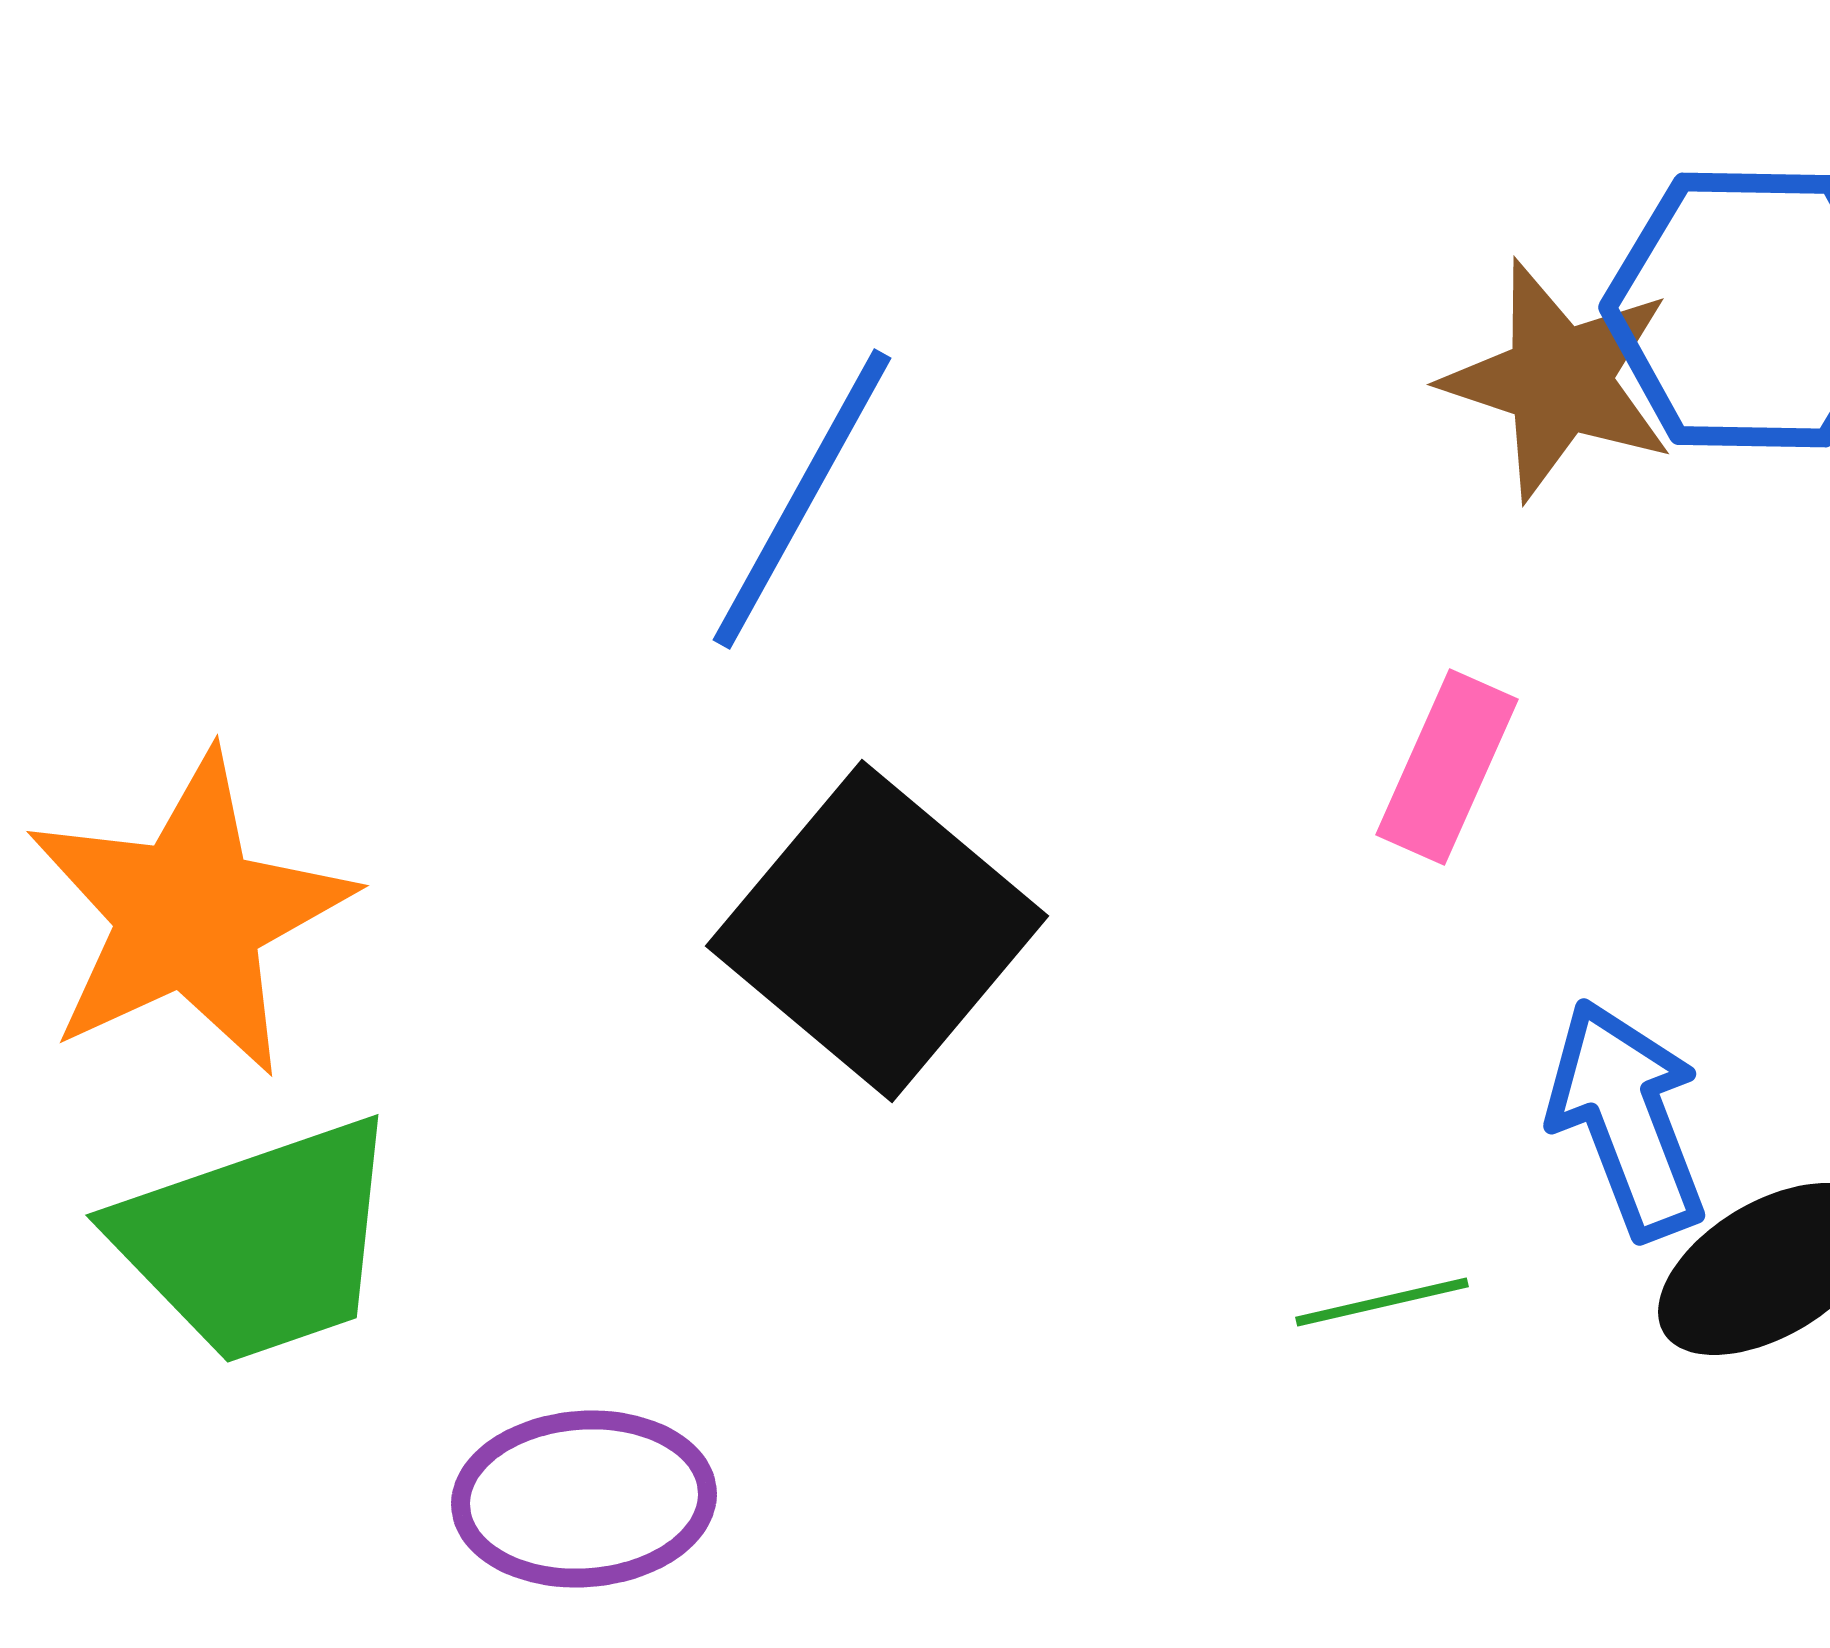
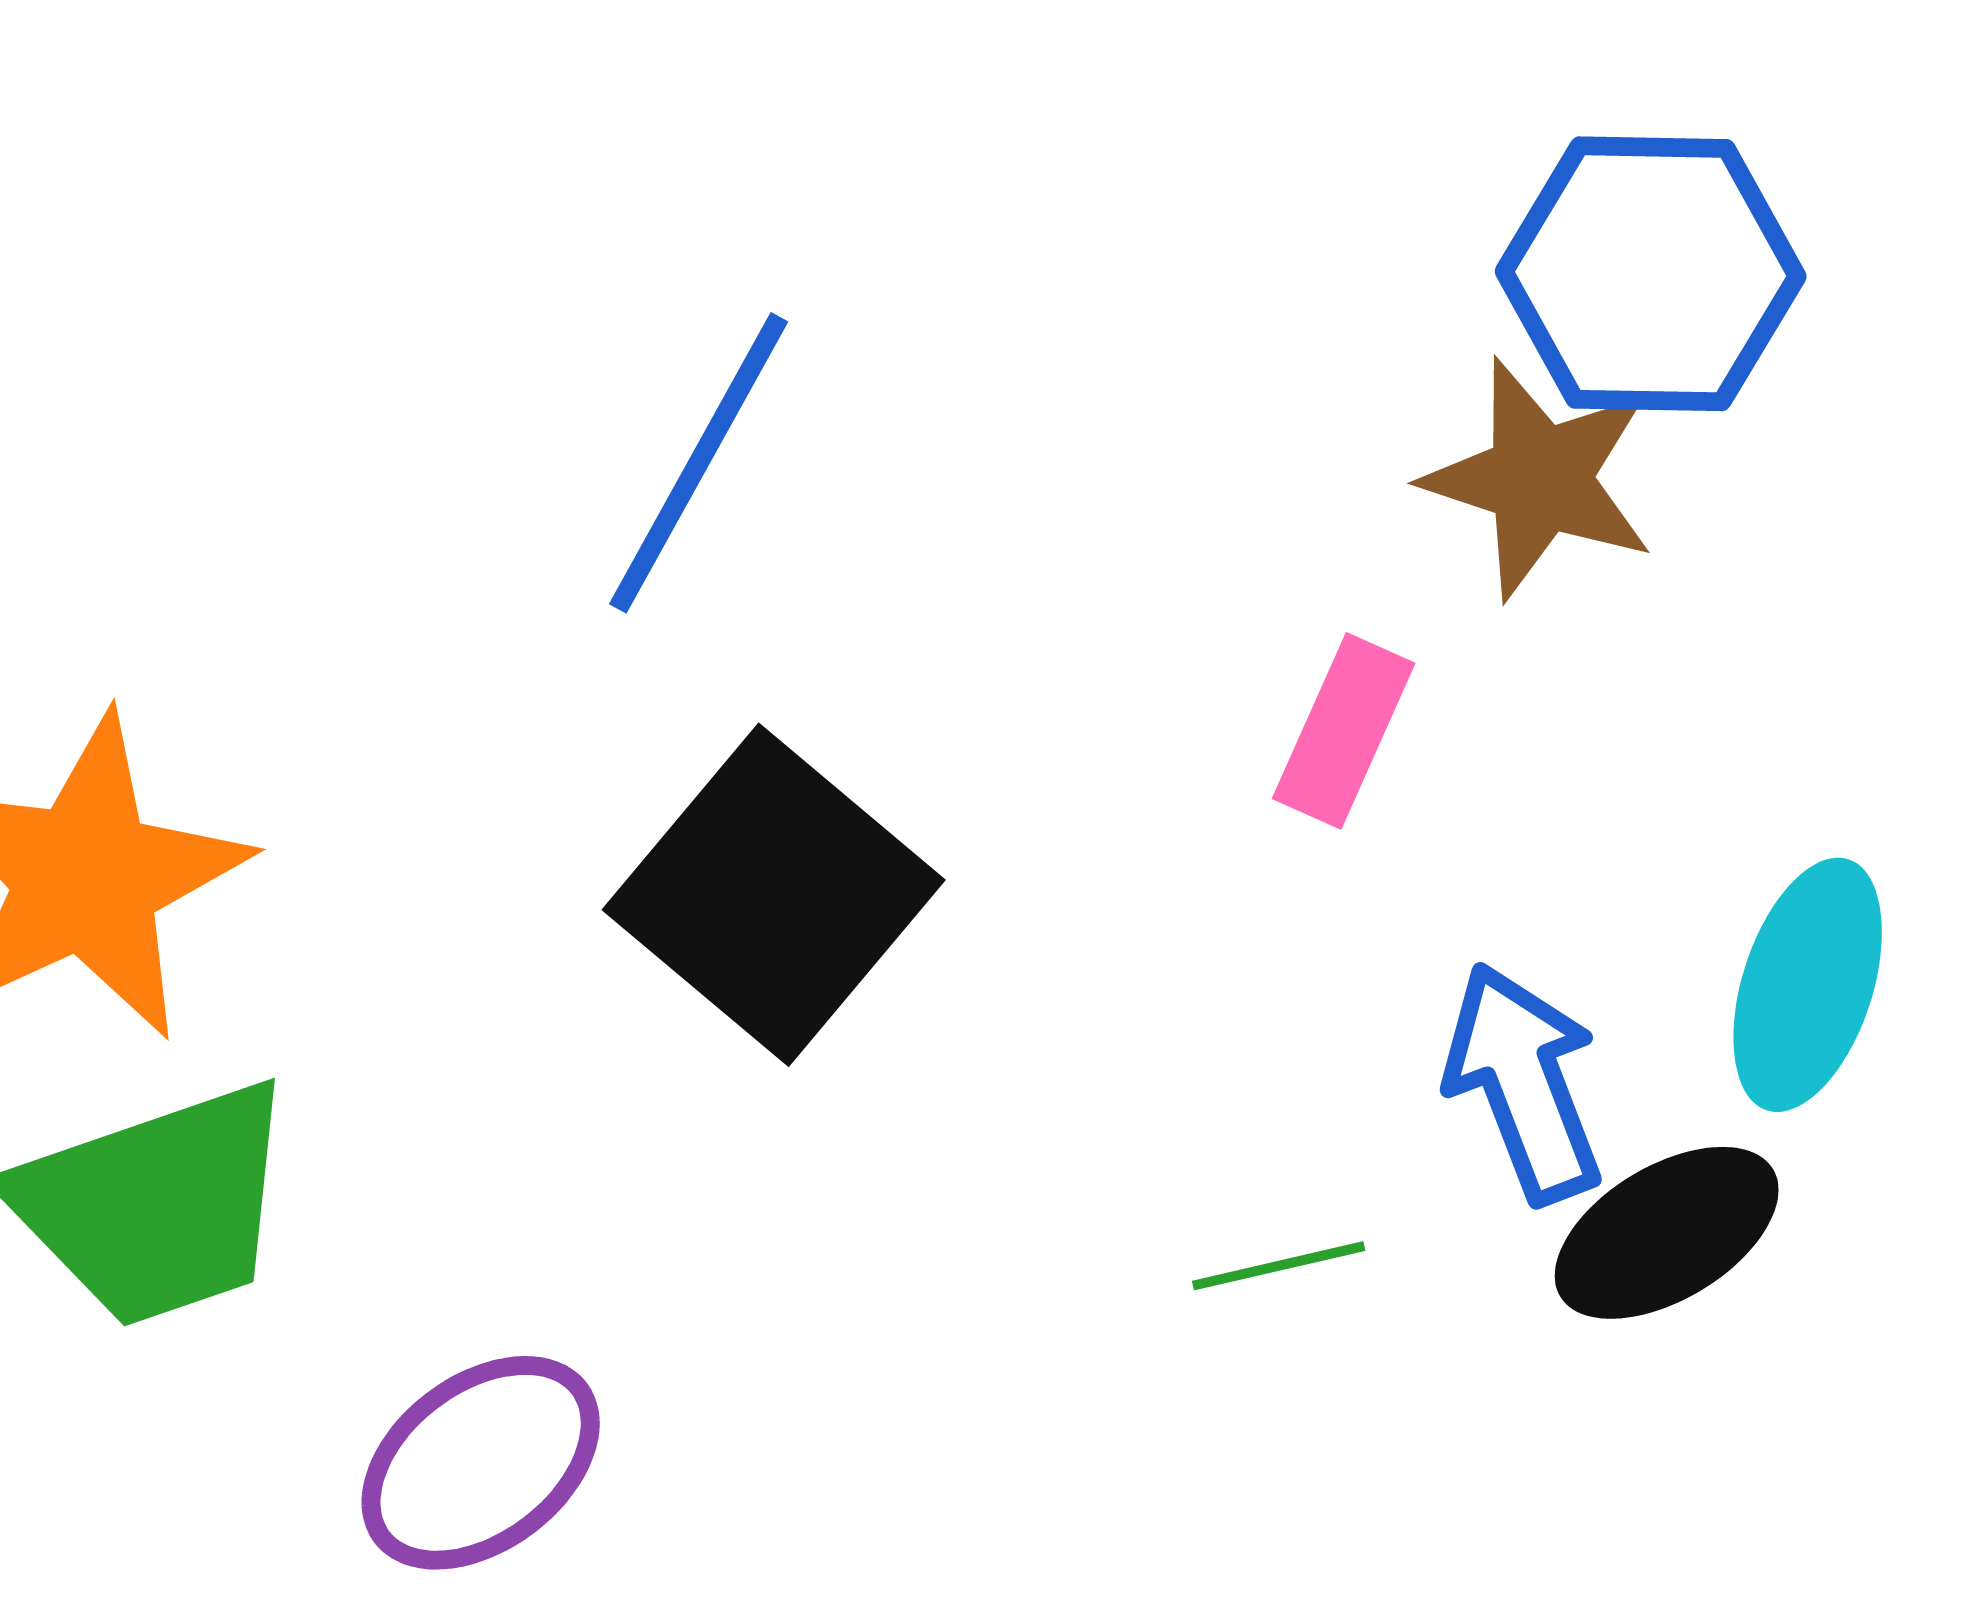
brown star: (1559, 380) -> (1540, 479), moved
purple ellipse: (584, 1499) -> (481, 1463), turned -33

